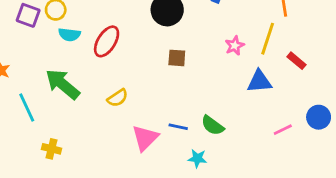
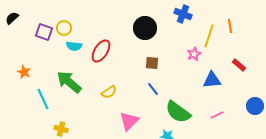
yellow line: (268, 39) -> (209, 36), moved
green semicircle: (213, 125) -> (178, 112), size x1.5
blue line: (178, 127) -> (153, 89), moved, turned 40
pink line: (283, 130) -> (217, 115), moved

